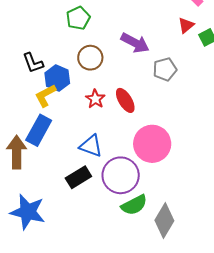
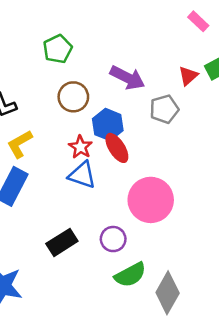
red triangle: (186, 25) -> (188, 76), moved
blue hexagon: (57, 78) -> (108, 125), moved
blue triangle: (91, 146) -> (82, 175), moved
purple circle: (121, 175) -> (113, 239), size x0.6

